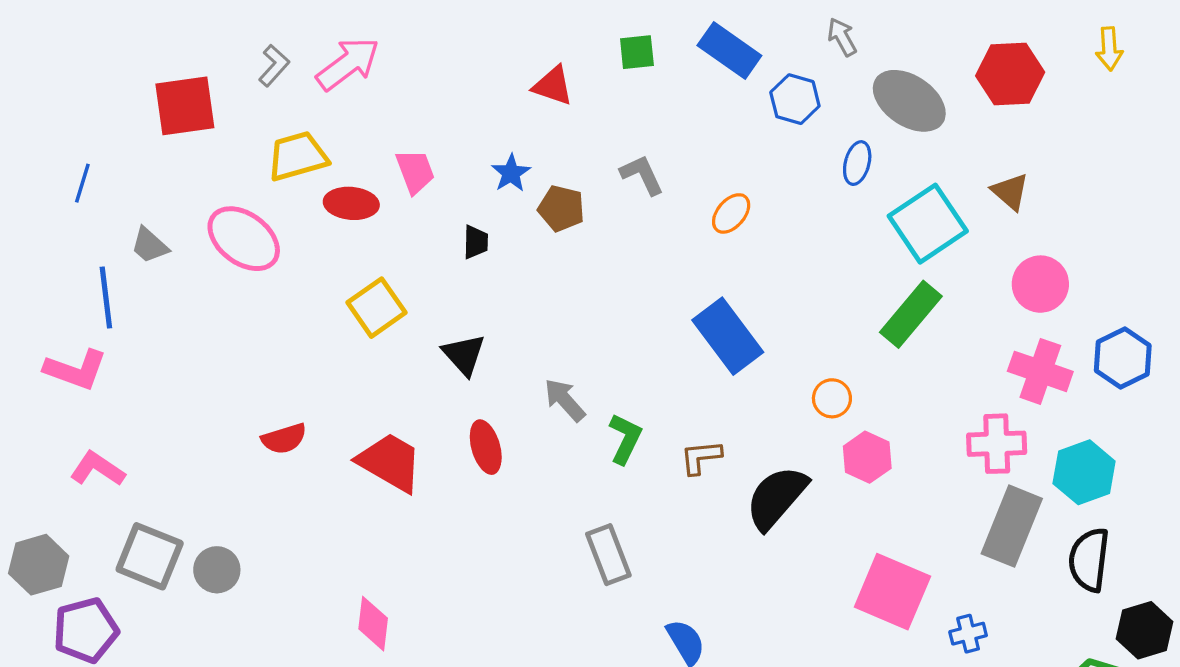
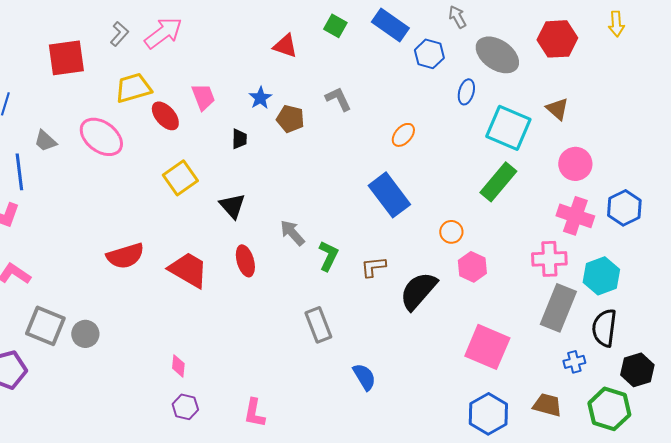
green square: (637, 52) -> (335, 26), turned 35
red ellipse: (351, 203) -> (165, 116), turned 44
orange ellipse: (731, 213) -> (403, 135), moved
cyan square: (928, 224) -> (508, 128), turned -33
red semicircle: (284, 439) -> (125, 256), size x1.4
pink diamond: (373, 624) -> (178, 366), size x0.7
blue cross: (968, 634) -> (574, 362), moved

